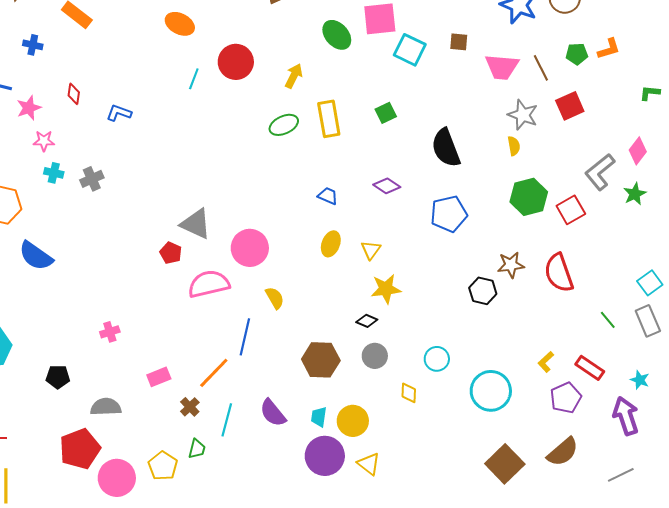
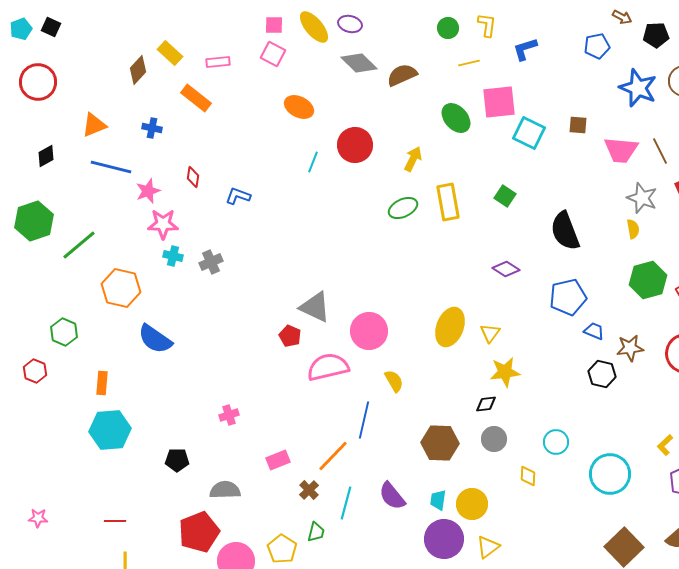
green square: (386, 113) -> (505, 196), turned -30
pink star: (44, 141) -> (163, 224), size x1.4
blue trapezoid: (328, 196) -> (594, 331), moved
yellow ellipse: (331, 244) -> (450, 327), size x1.5
black diamond: (367, 321) -> (486, 404), turned -30
yellow triangle: (369, 464) -> (488, 547), turned 45

